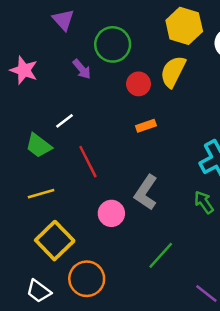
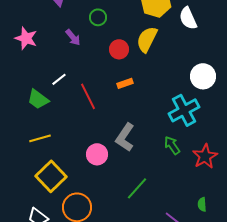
green circle: (113, 44) -> (98, 17), size x0.6
red line: (88, 162) -> (88, 96), moved

